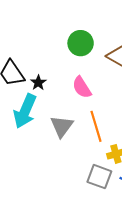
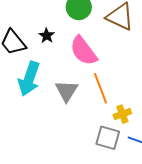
black star: (38, 83) -> (47, 36), moved
pink semicircle: (82, 87) -> (83, 51), size x1.4

